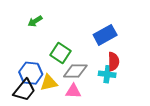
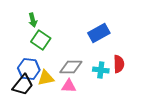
green arrow: (35, 21) -> (33, 20), turned -72
green square: (60, 53) -> (41, 40), moved
red semicircle: (114, 61) -> (119, 64), moved

